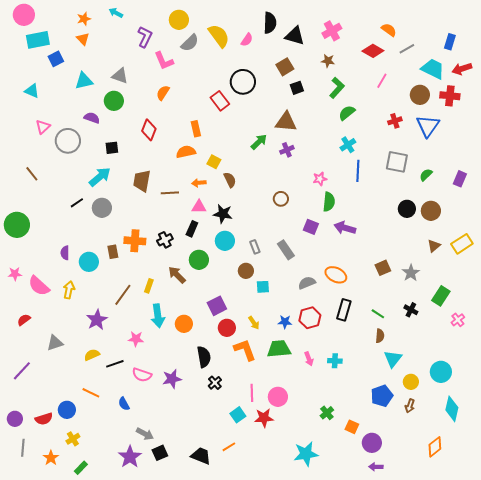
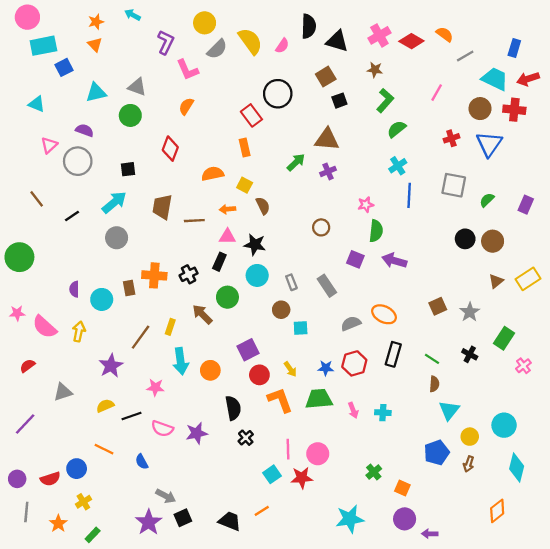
red diamond: (373, 51) -> (411, 41), moved
purple semicircle: (92, 118) -> (85, 130), moved
orange rectangle: (196, 129) -> (245, 147), moved
black line: (77, 203) -> (72, 216), moved
purple circle: (372, 443) -> (405, 519), moved

